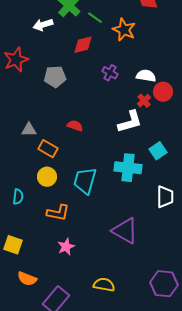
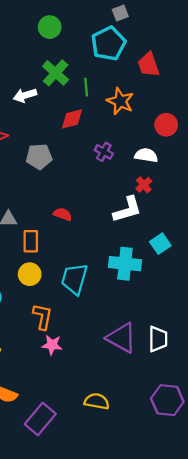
green line: (95, 18) -> (86, 87), turned 49
red circle: (163, 92) -> (166, 125), moved
orange rectangle: (48, 149) -> (31, 241), turned 60
white trapezoid: (165, 197) -> (158, 339), moved
orange L-shape: (58, 213) -> (43, 317), turned -90
pink star: (66, 247) -> (52, 345), moved, turned 30

